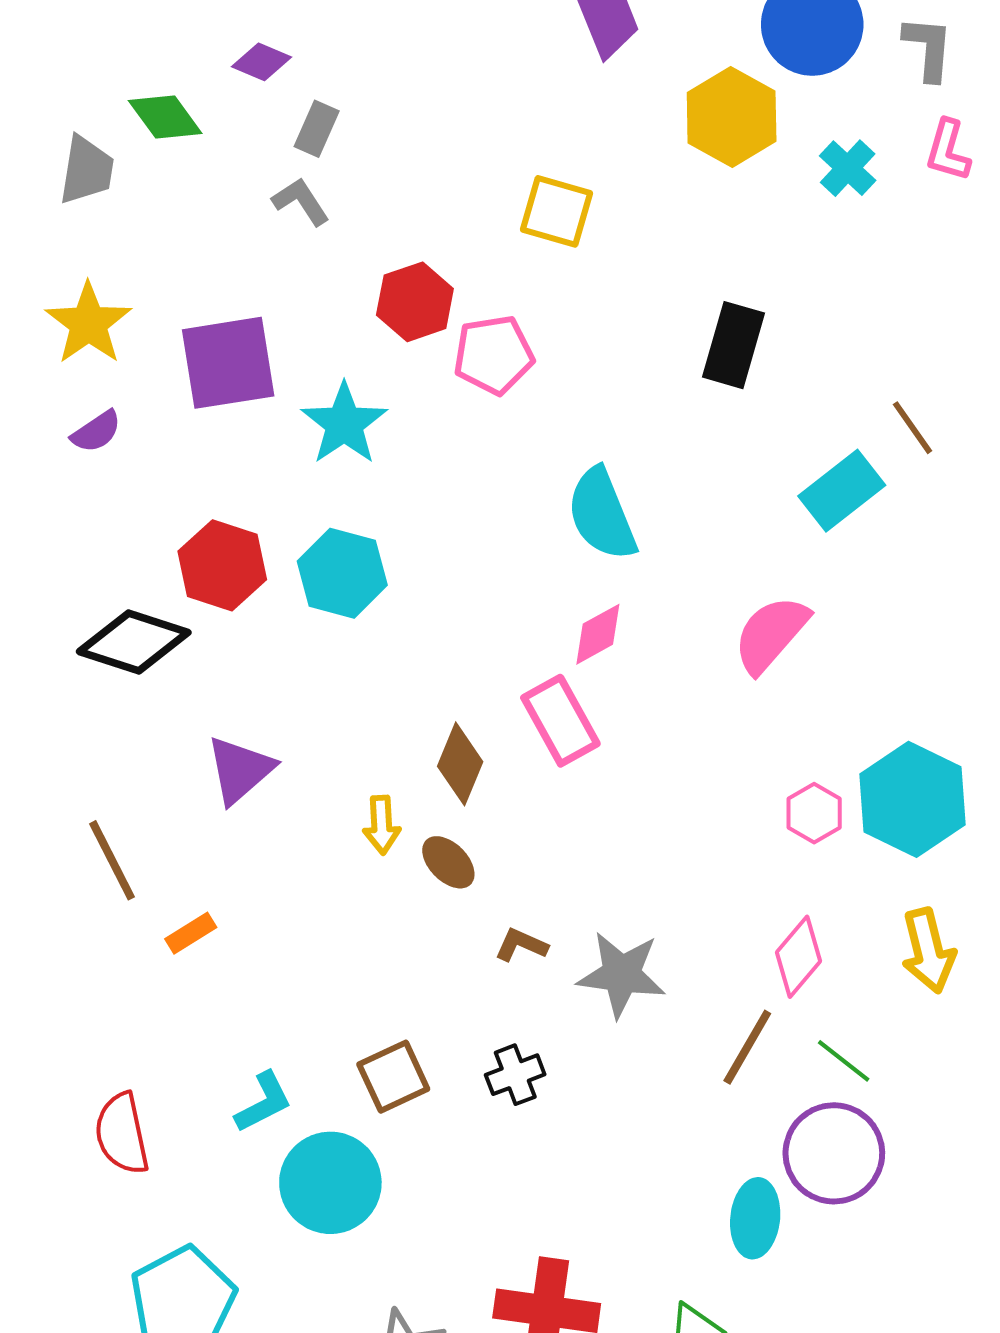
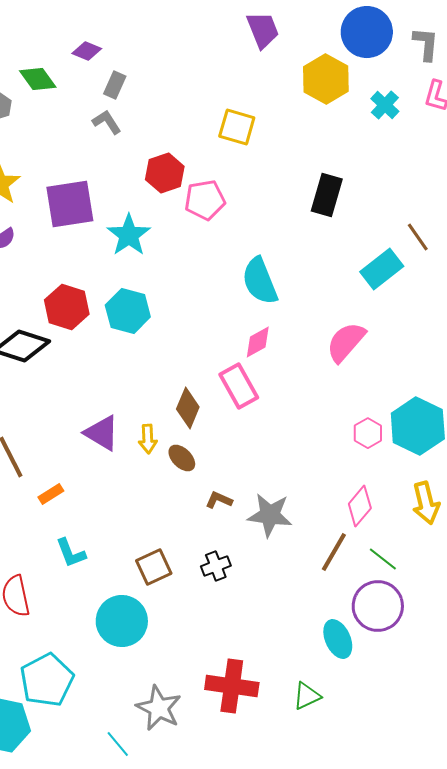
purple triangle: (240, 770) -> (102, 433), moved, turned -48
cyan L-shape: (264, 1102) -> (71, 553), moved, turned 96
cyan ellipse: (755, 1218) -> (338, 639), turned -30

